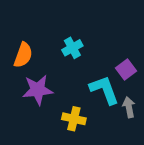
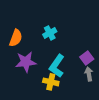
purple square: (126, 70) -> (87, 58), moved
cyan L-shape: (104, 90) -> (57, 66), moved, turned -125

